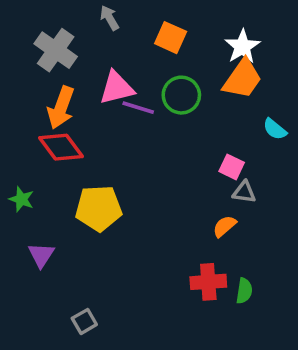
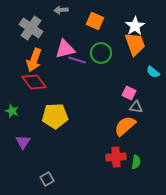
gray arrow: (109, 18) -> (61, 10), turned -64
orange trapezoid: (242, 79) -> (135, 44), turned -55
orange semicircle: (224, 226) -> (125, 126), size x1.6

